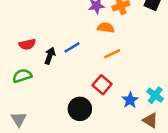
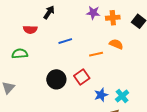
orange semicircle: (106, 28) -> (116, 44), moved
black arrow: (50, 56) -> (49, 12), moved
black circle: (80, 109) -> (56, 79), moved

